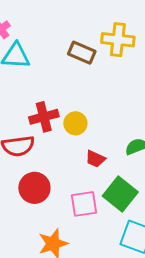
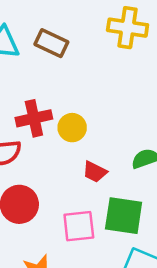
brown rectangle: (82, 53) -> (51, 43), moved
green square: (120, 194) -> (124, 216), turned -32

